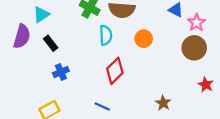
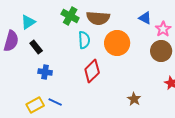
orange circle: (144, 39) -> (117, 43), size x1.6
blue cross: (61, 72) -> (45, 72), turned 32
blue line: (102, 106) -> (55, 102), moved

